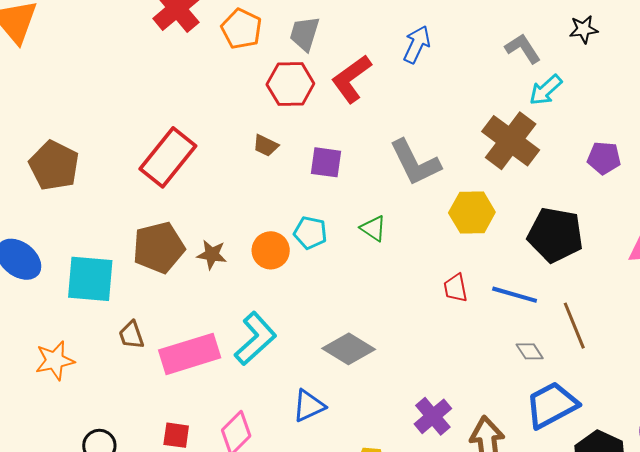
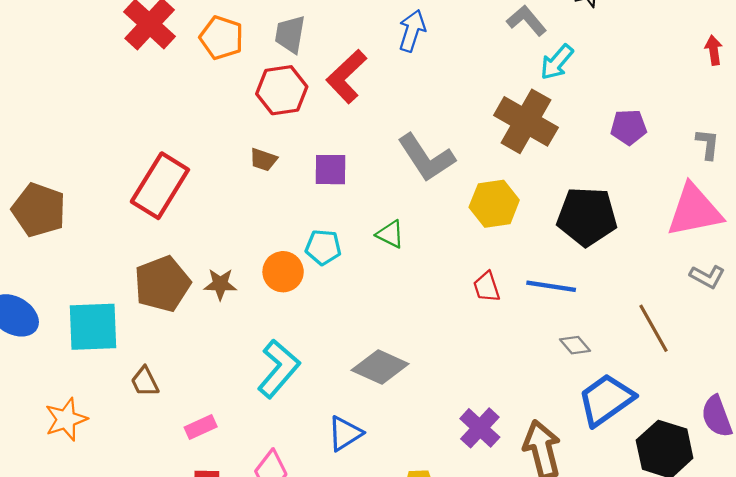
brown line: (574, 326) -> (654, 328), moved
pink rectangle: (190, 354) -> (201, 427), moved, size x0.5

